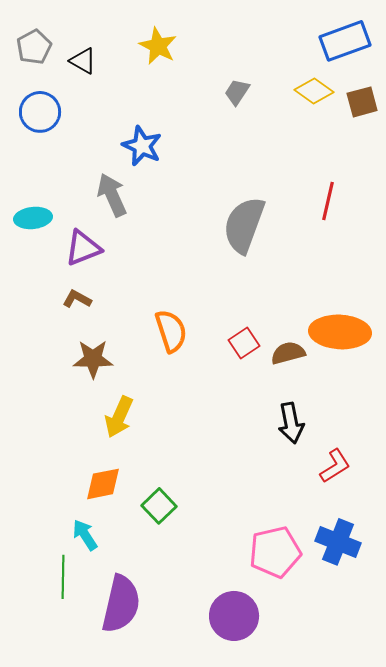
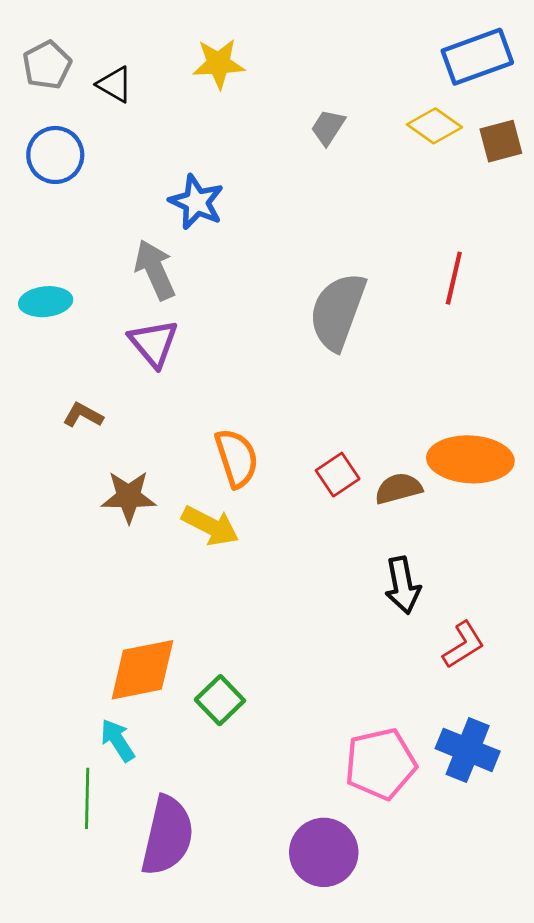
yellow star: (158, 46) -> (219, 64), turned -30
purple triangle: (83, 248) -> (154, 343), moved, turned -48
brown L-shape: (77, 299) -> (83, 415), moved
yellow arrow: (119, 417) -> (210, 526), moved, turned -87
orange diamond: (103, 484) -> (142, 670), size x1.4

